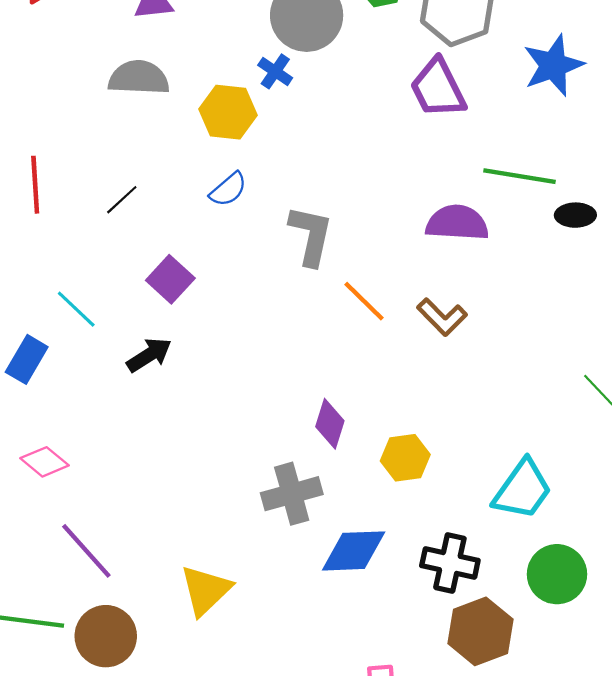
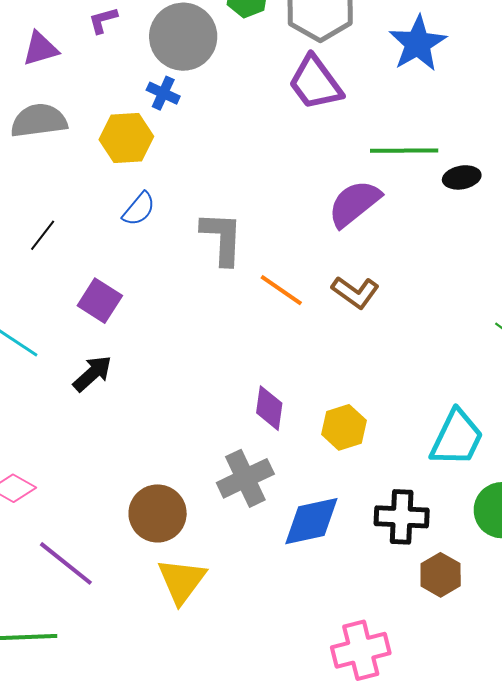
purple semicircle: (457, 223) -> (354, 203), turned -32
brown hexagon: (480, 631) -> (441, 575), size x0.7
brown circle: (106, 636) -> (158, 513), moved

